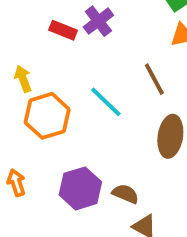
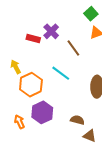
brown line: (154, 79) -> (73, 48), moved
purple hexagon: (80, 188) -> (42, 112), moved

